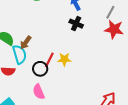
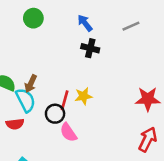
gray line: (110, 12) -> (131, 26), turned 48
red star: (114, 29) -> (148, 99), moved
pink semicircle: (39, 92) -> (68, 132), moved

